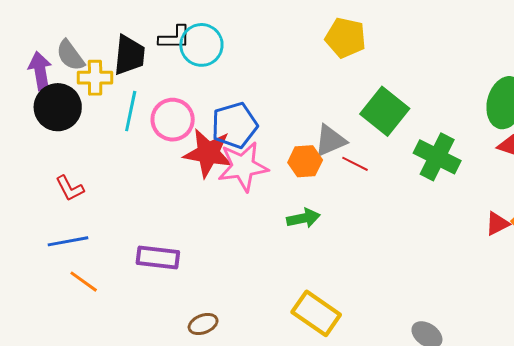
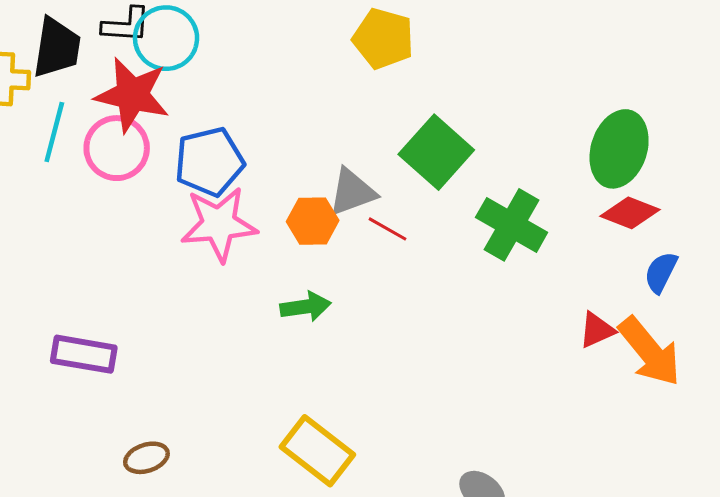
red star: (208, 153) -> (132, 95), moved

